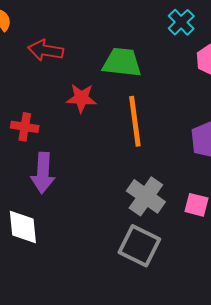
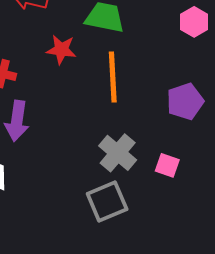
gray square: (139, 246) -> (107, 201), turned 36

